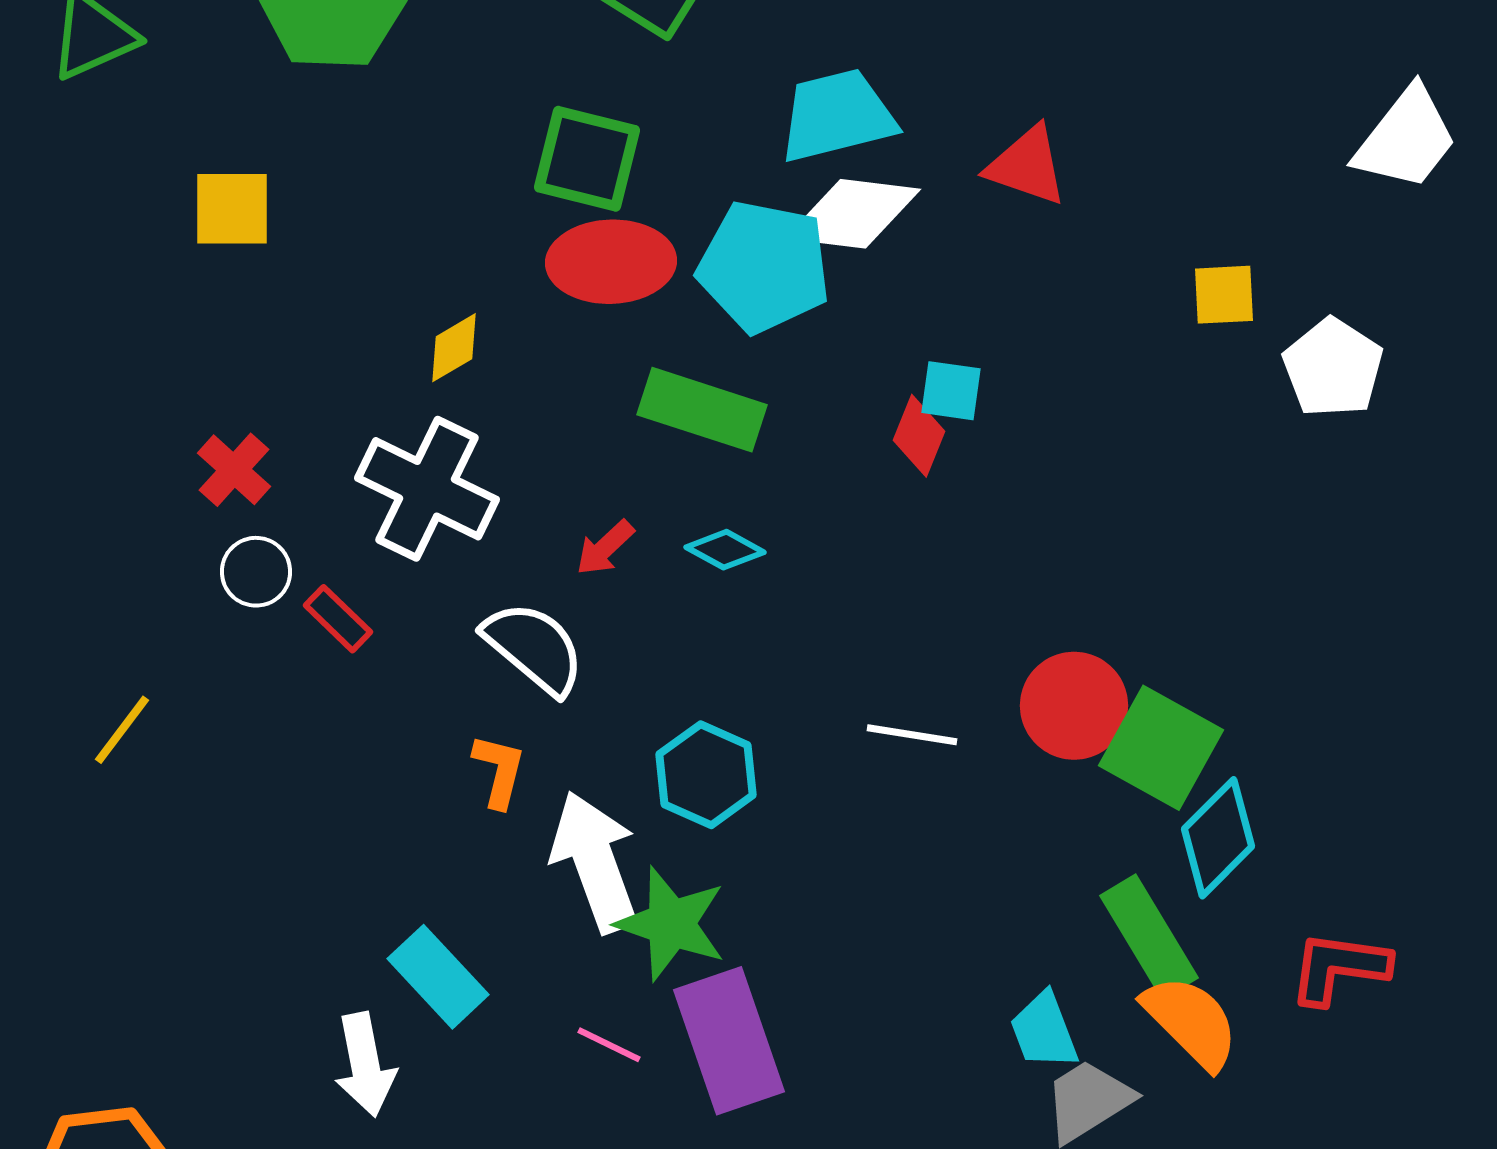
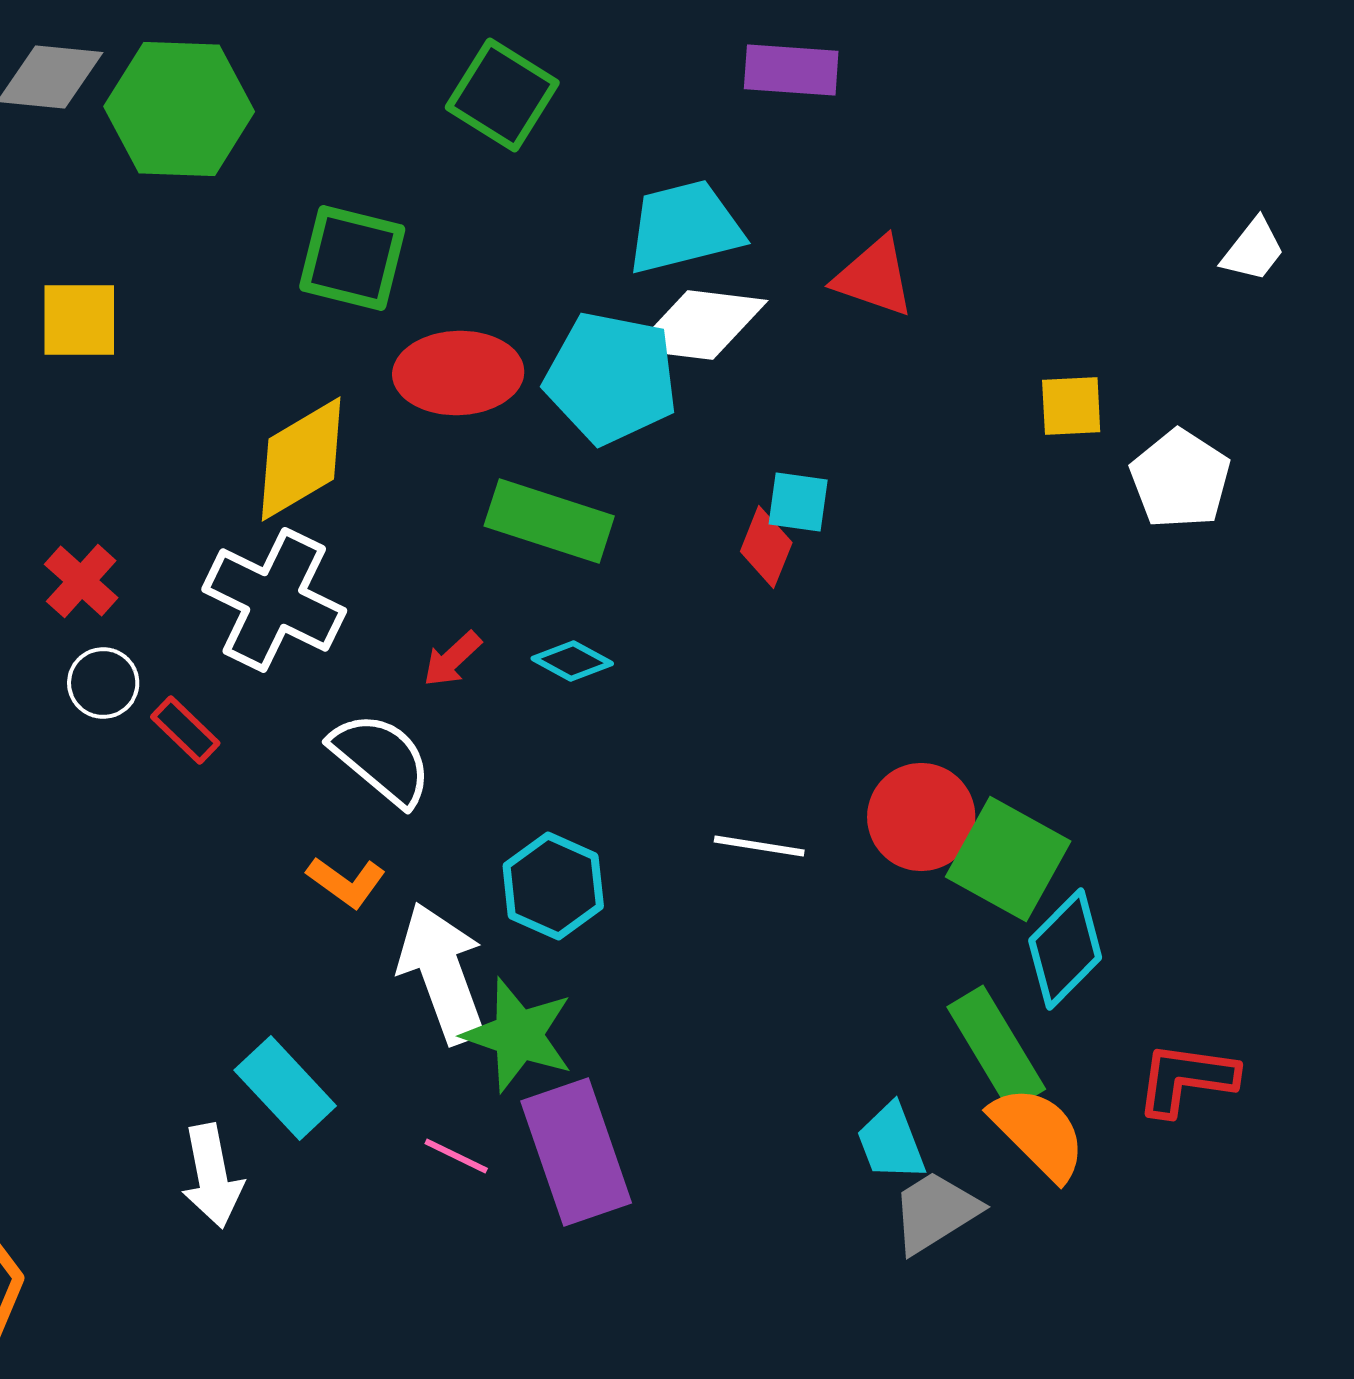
white trapezoid: (1406, 139) -> (1253, 250), size x0.6
green square: (587, 159) -> (352, 258), moved
yellow diamond: (454, 348) -> (301, 459), size x1.8
orange L-shape: (499, 771) -> (346, 882), turned 112

